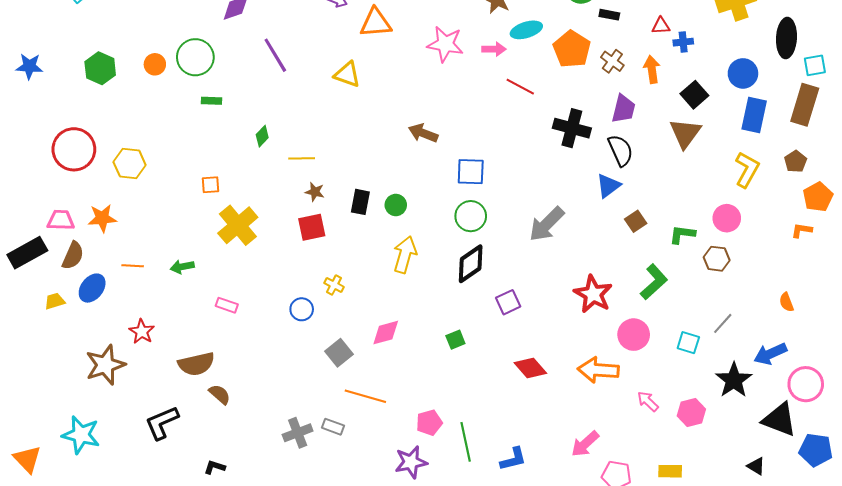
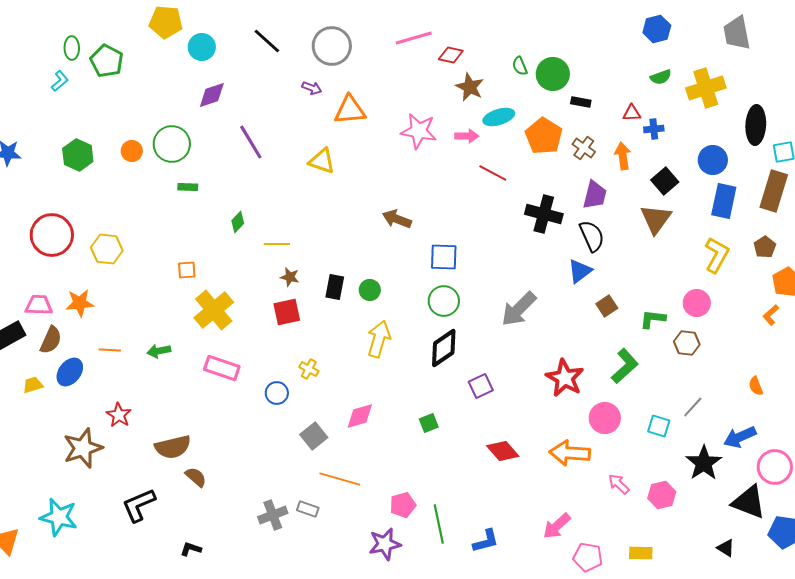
orange L-shape: (802, 230) -> (771, 315), turned -50
pink rectangle: (227, 305) -> (222, 368), moved, size x1.6

